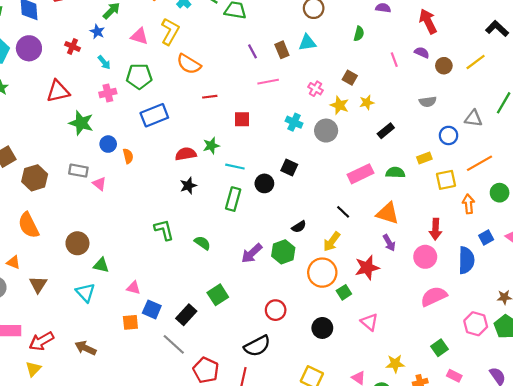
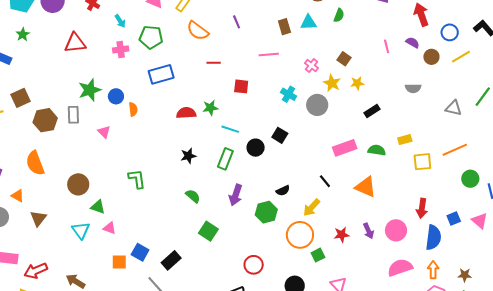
green semicircle: (359, 34) -> (339, 15), moved
purple line: (252, 51) -> (237, 22), moved
green star: (81, 123) -> (90, 90), moved, turned 30
blue circle: (449, 135) -> (450, 32), moved
gray rectangle: (78, 171) -> (73, 115), moved, turned 72
black star: (188, 186) -> (188, 156), moved
orange arrow: (468, 204) -> (433, 270), moved
red arrow: (436, 229) -> (422, 208), moved
green L-shape: (164, 230) -> (137, 179), moved
purple arrow: (389, 243) -> (369, 231), moved
purple arrow: (252, 253) -> (236, 195), moved, turned -35
red star: (367, 268) -> (342, 235), size x0.7
pink triangle: (134, 288) -> (110, 228), moved
green square: (218, 295) -> (208, 231), moved, turned -30

